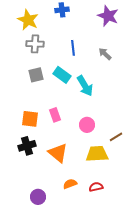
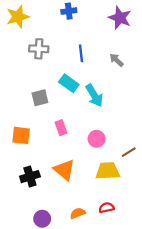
yellow star: (28, 20) -> (18, 17), moved, turned 30
gray square: (36, 75) -> (40, 98), moved
orange square: (30, 119) -> (21, 135), moved
black cross: (27, 146) -> (30, 177), moved
orange semicircle: (70, 184) -> (78, 213), moved

